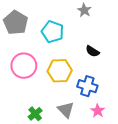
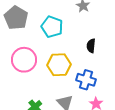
black semicircle: (93, 51) -> (91, 46), turned 64

